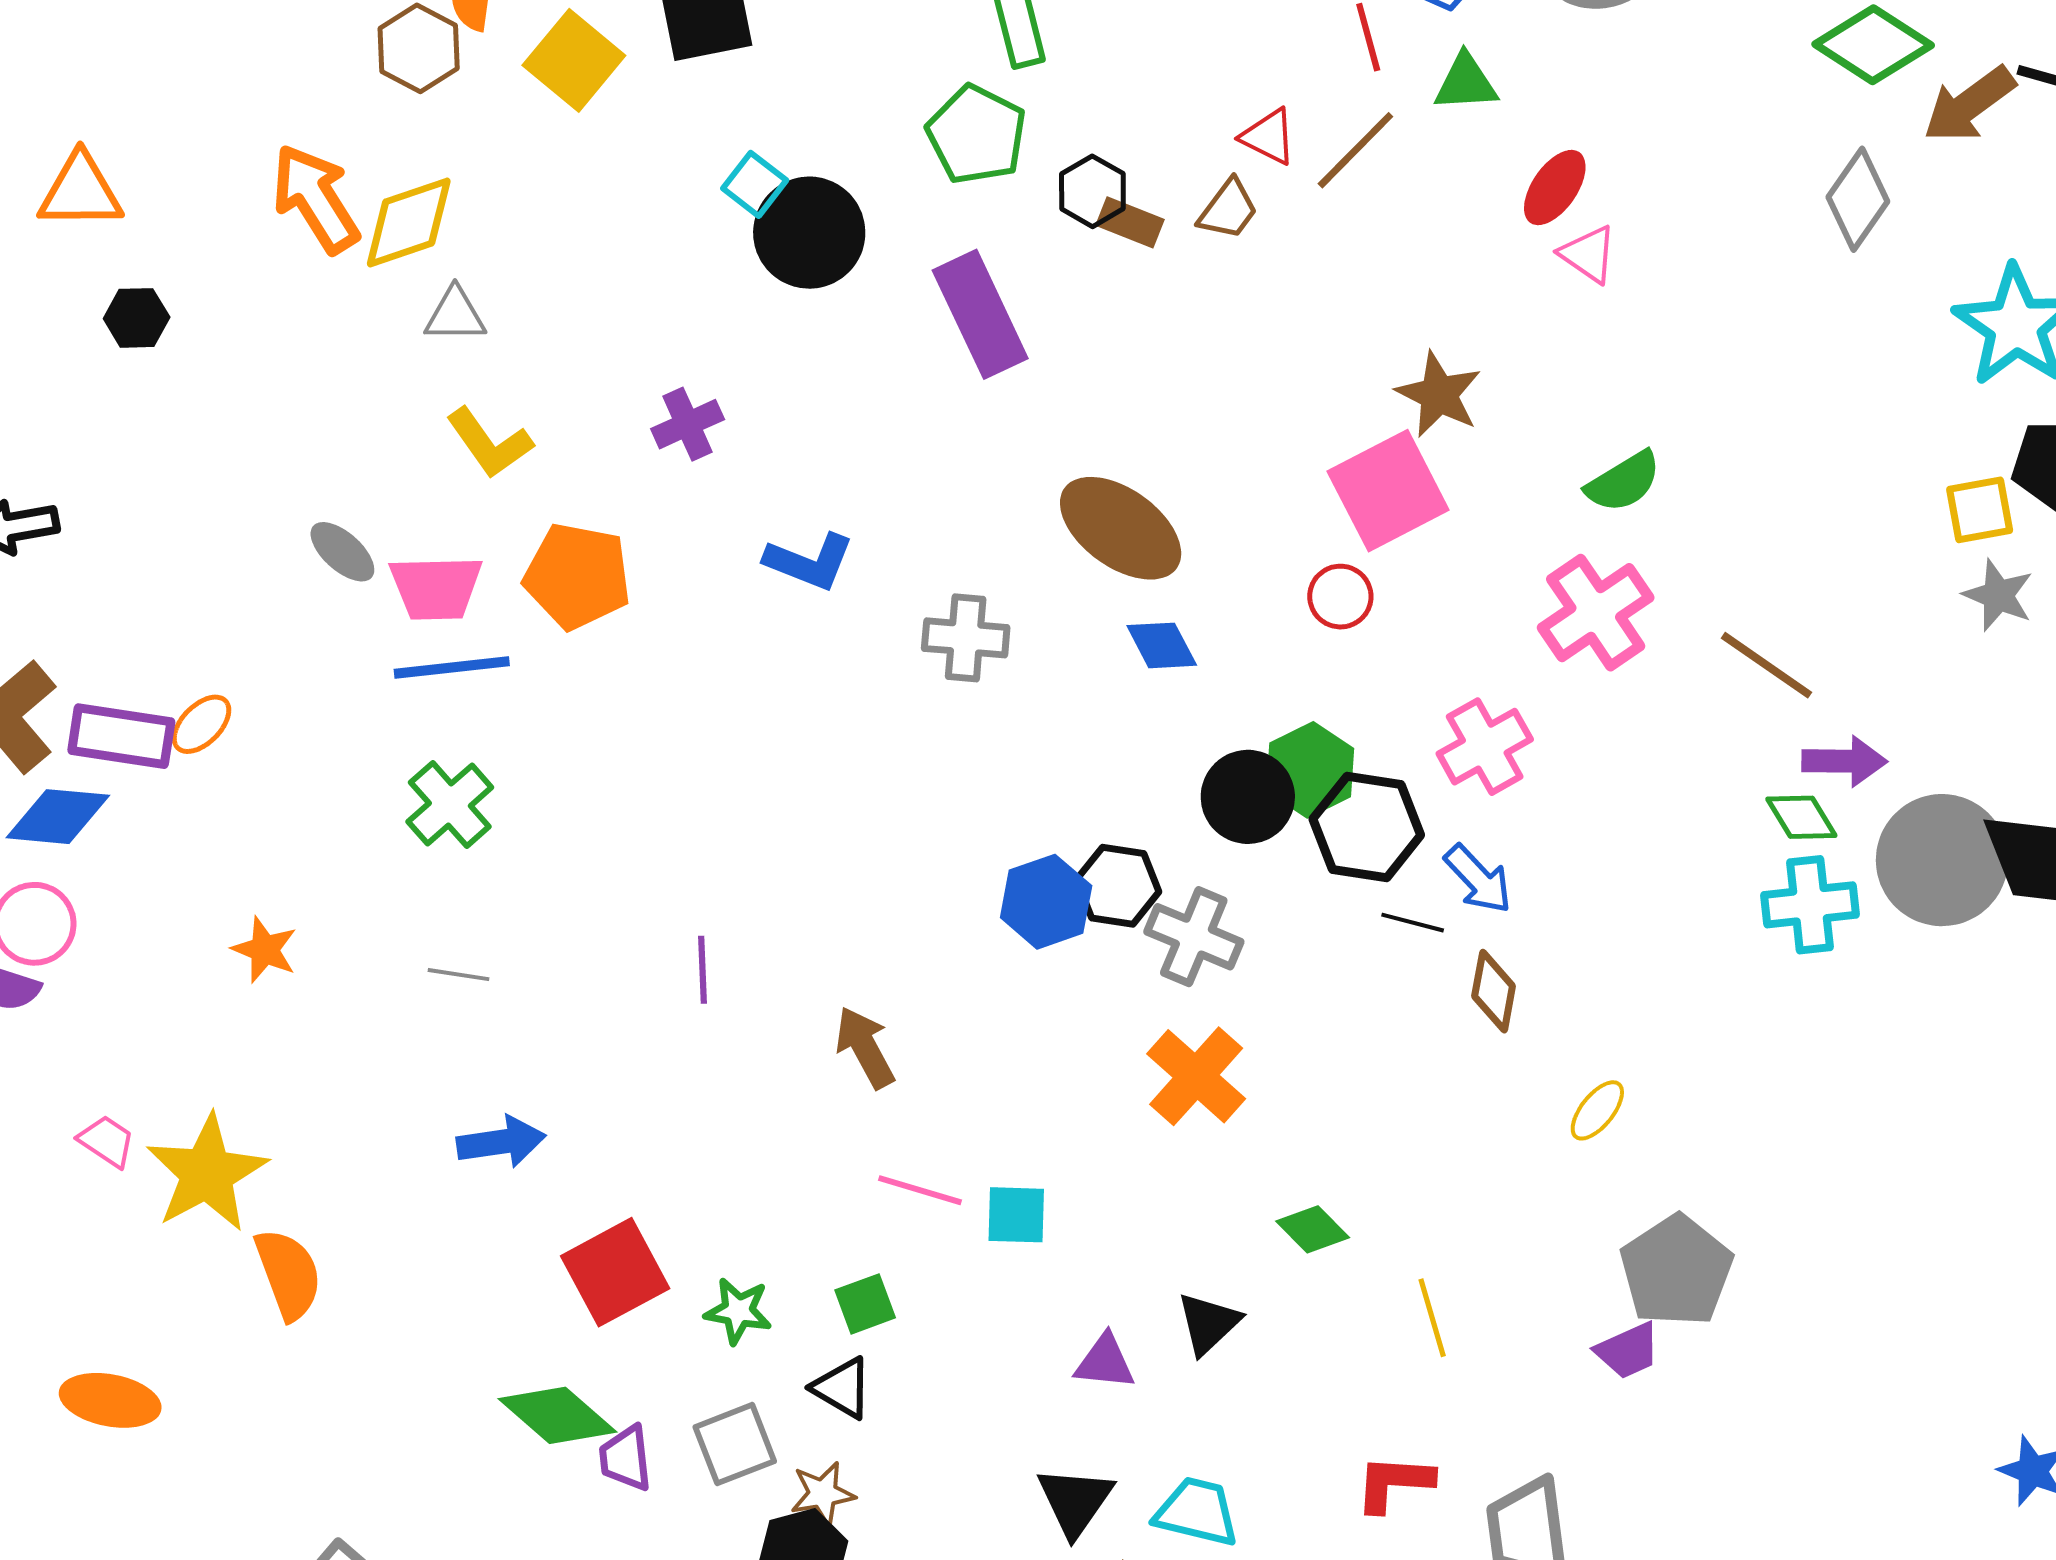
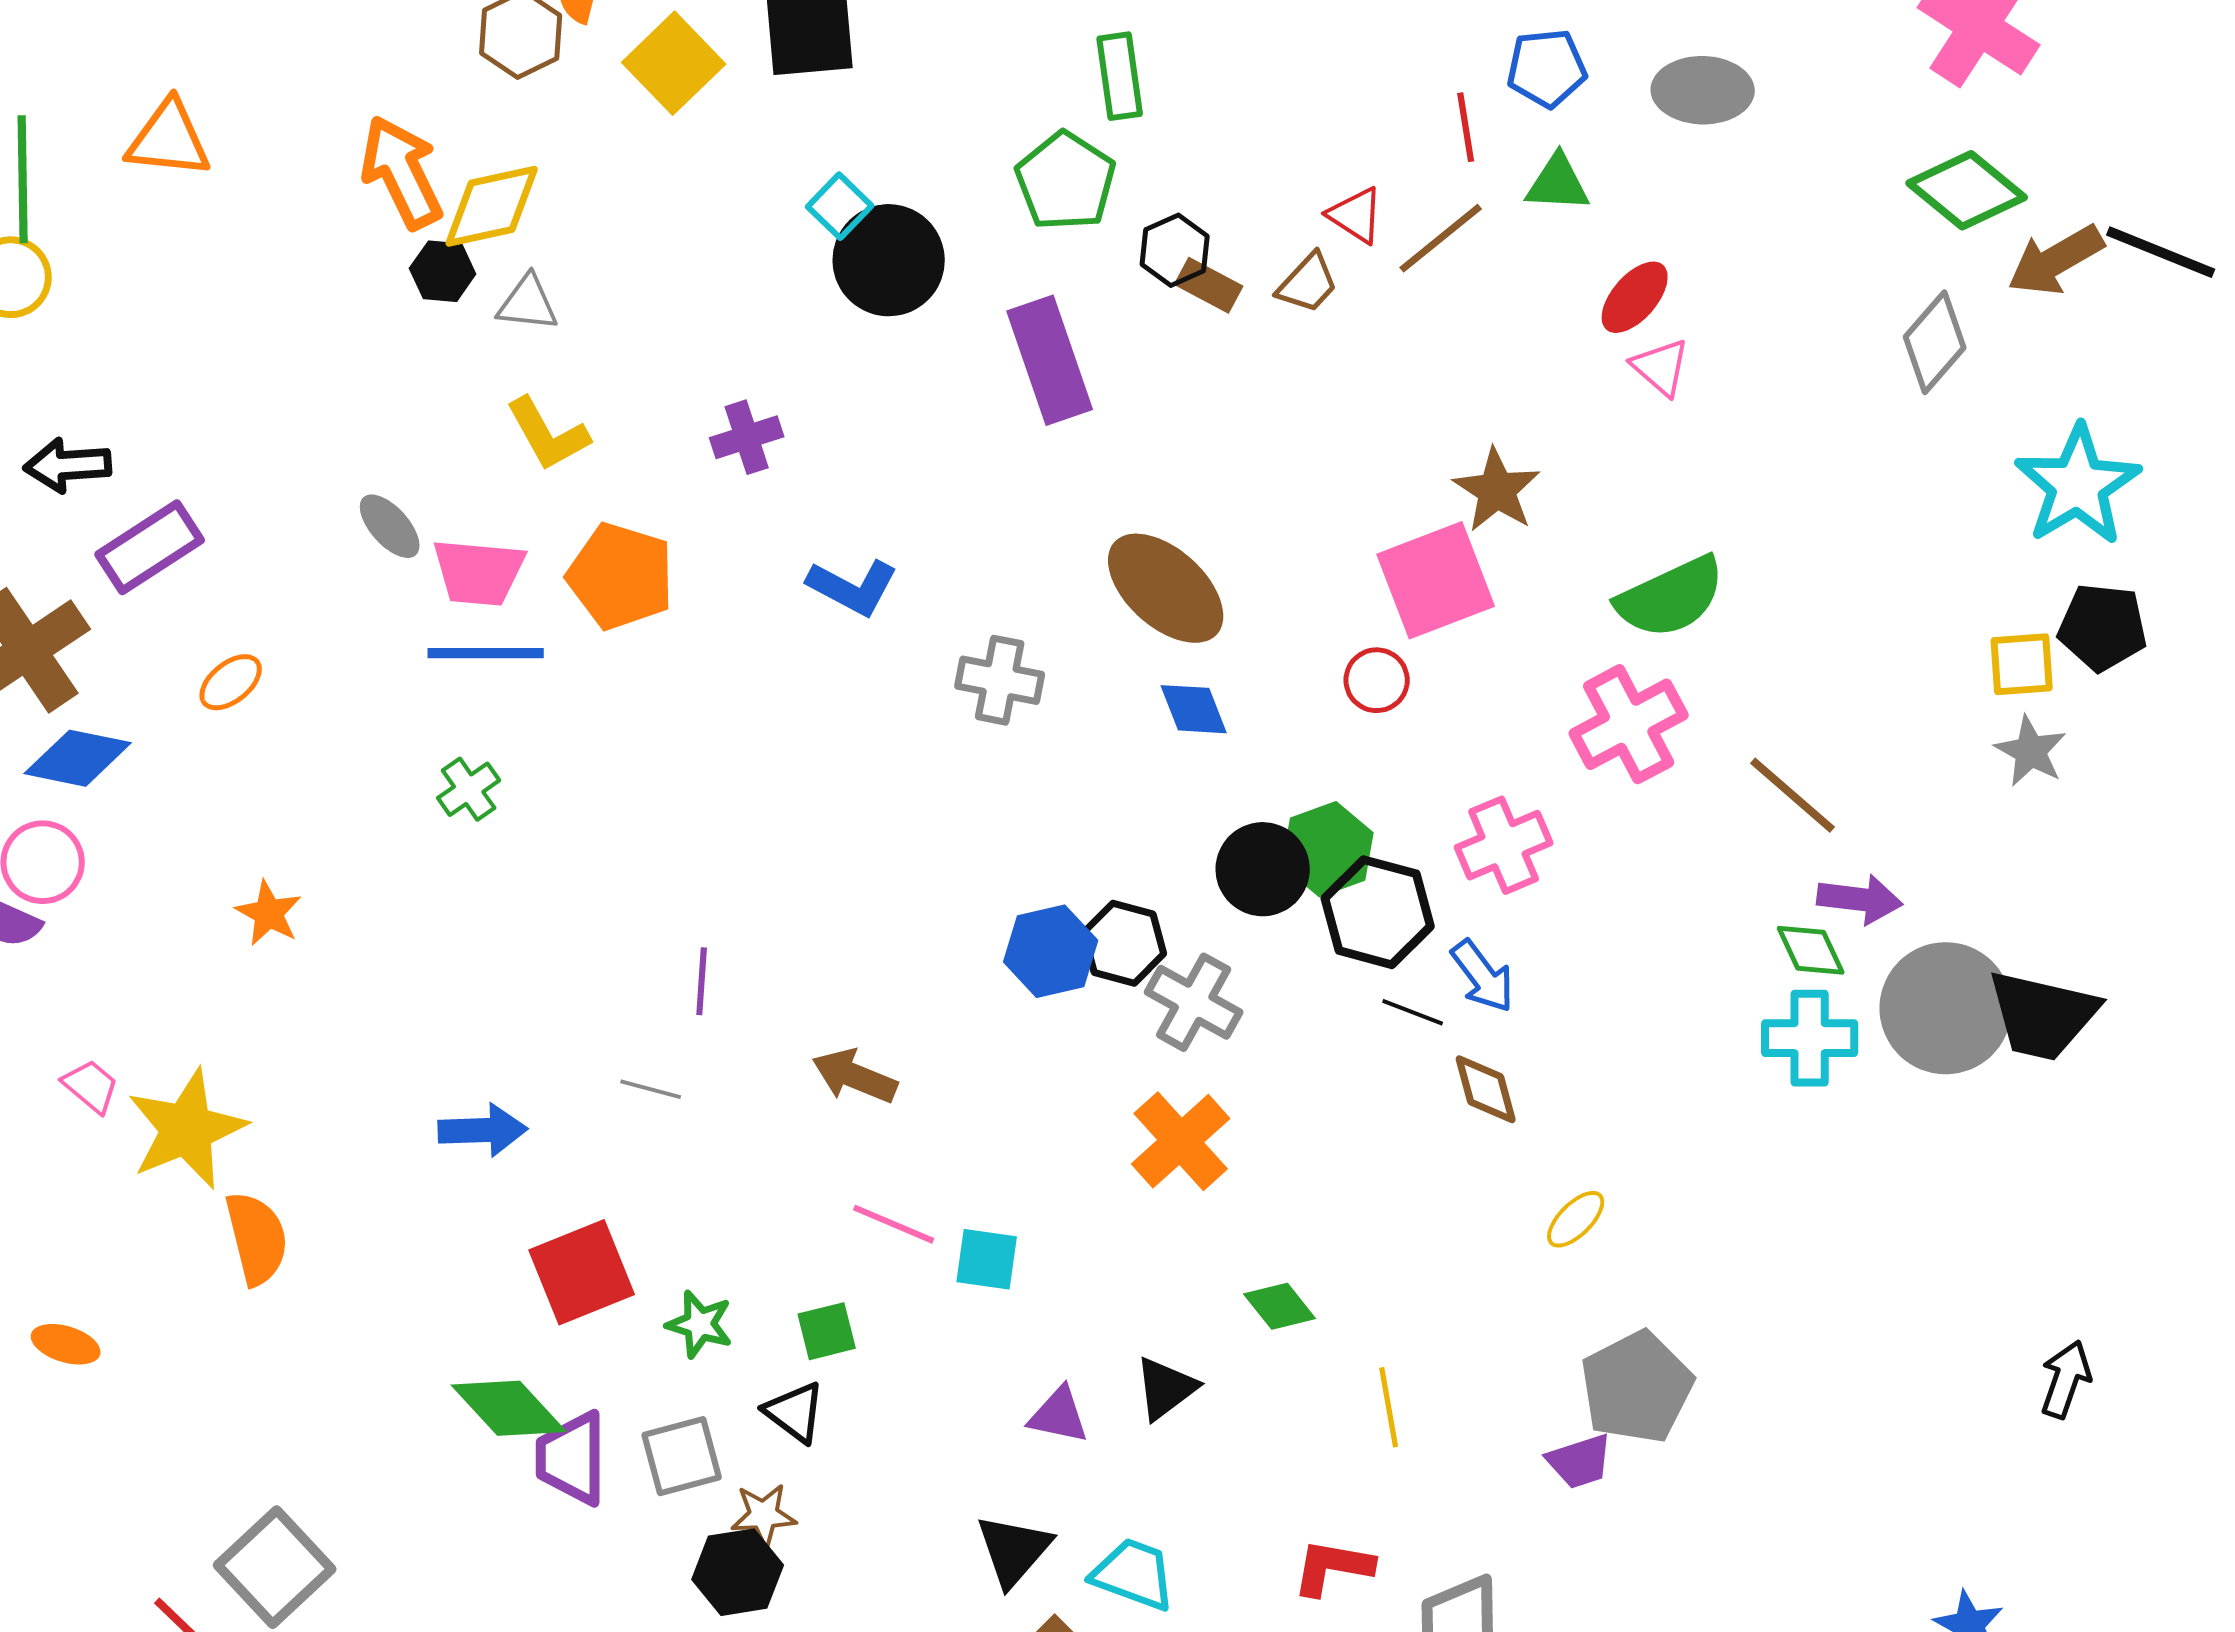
black hexagon: (137, 318) -> (443, 271), moved
green semicircle: (1623, 482) -> (1671, 597), size x1.4
purple rectangle: (121, 736) -> (150, 547), moved, turned -48
green cross: (450, 804) -> (469, 789), size x0.7
gray line: (459, 975) -> (651, 1089), moved
brown diamond: (1494, 991) -> (1486, 1089), turned -32
brown arrow: (865, 1047) -> (855, 1076), turned -46
orange ellipse: (110, 1400) -> (66, 1344), size x0.7
purple trapezoid: (626, 1458) -> (572, 1458), size x1.4

